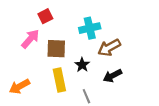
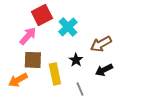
red square: (45, 16) -> (42, 15), size x1.5
cyan cross: (90, 28) -> (68, 27), moved, turned -30
brown square: (56, 49) -> (33, 60), moved

